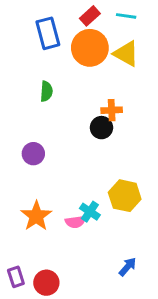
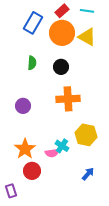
blue rectangle: (48, 33) -> (33, 23), turned 45
orange cross: (112, 110) -> (68, 99), moved, size x1.6
black circle: (101, 128) -> (61, 67), moved
blue arrow: (128, 267) -> (88, 174), moved
red circle: (46, 283) -> (32, 171), moved

